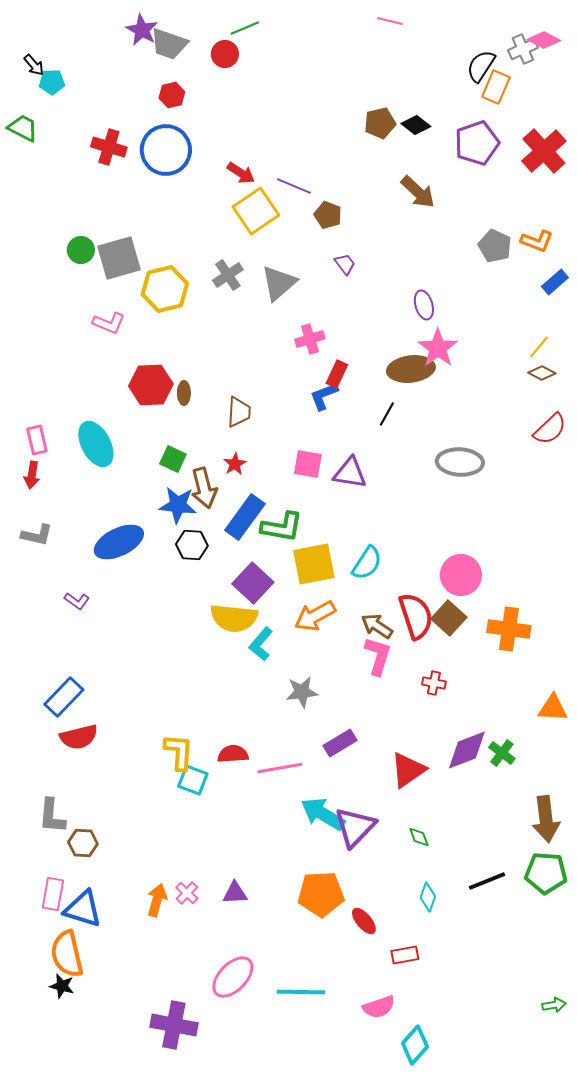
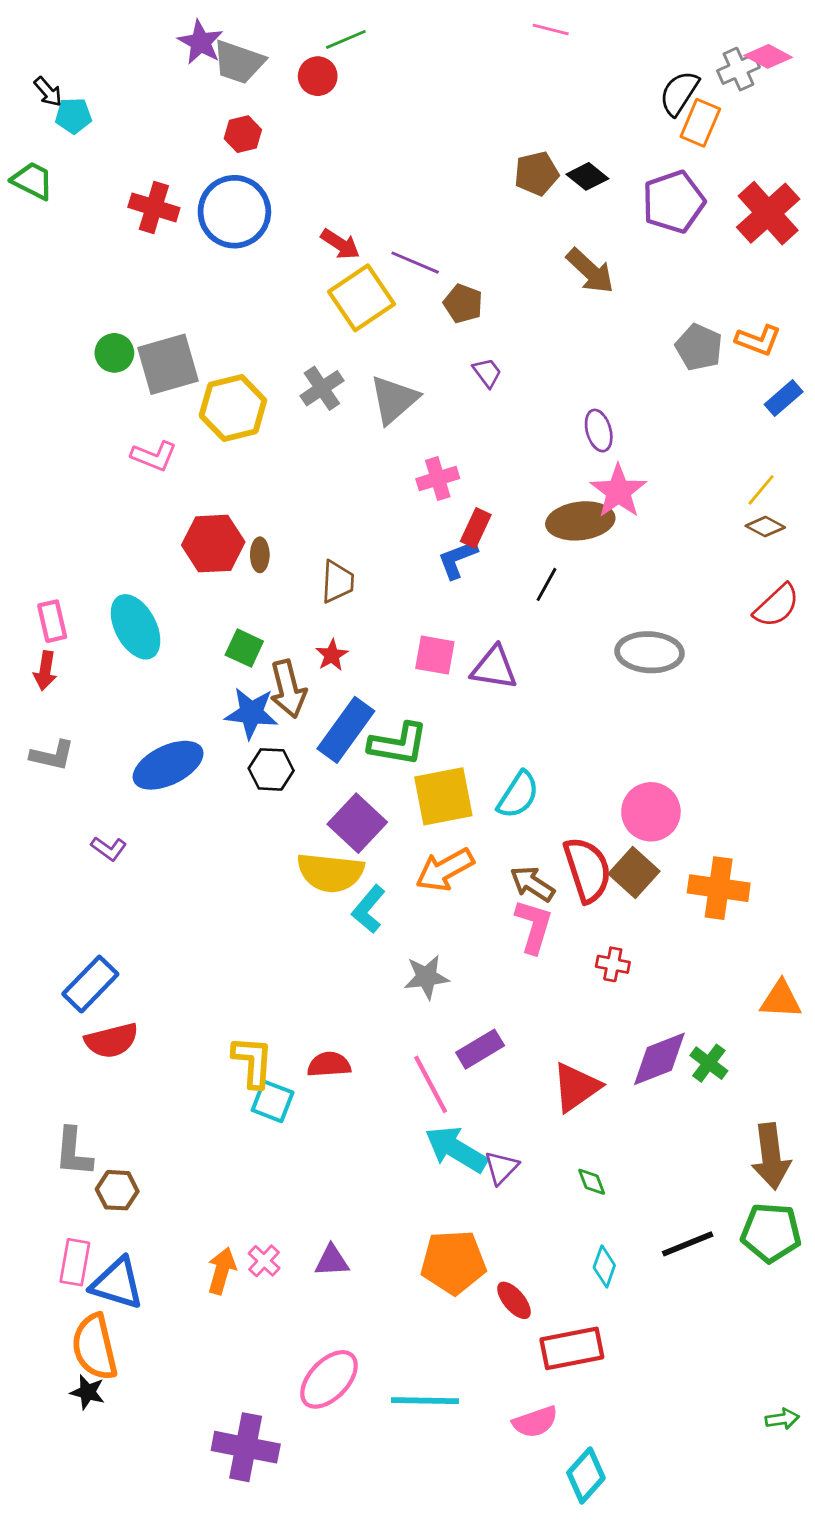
pink line: (280, 768) -> (431, 1084), moved, turned 72
purple triangle: (355, 827) -> (501, 1168), size x0.6
red rectangle: (405, 955) -> (572, 1348), size x1.6

